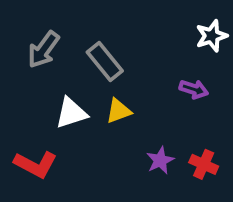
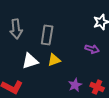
gray arrow: (43, 50) -> (16, 29), turned -42
gray rectangle: (105, 62) -> (47, 35), turned 48

